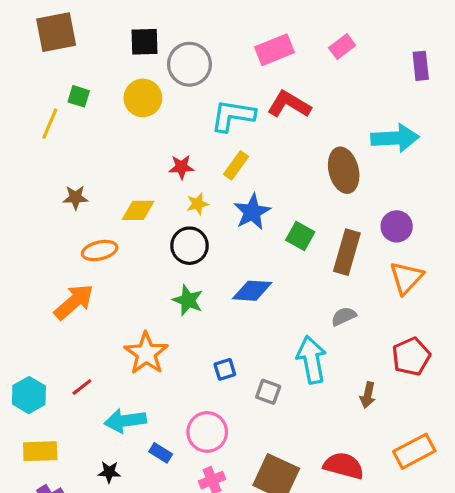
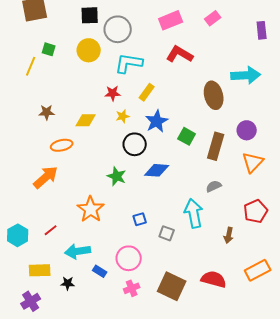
cyan L-shape: (233, 116) -> (129, 63), moved
black circle: (189, 246) -> (135, 144), moved
yellow rectangle: (40, 451) -> (40, 270), moved

